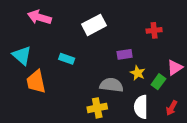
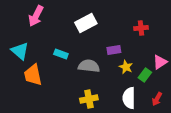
pink arrow: (39, 17) -> (36, 16), turned -80
gray semicircle: (111, 85) -> (89, 66), moved

